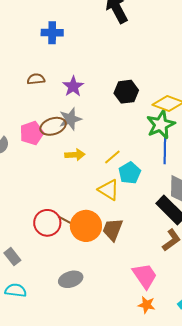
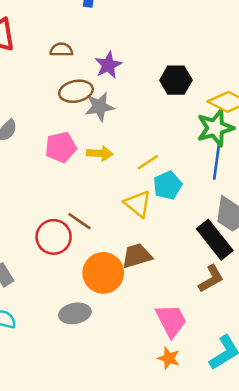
brown ellipse: (53, 126) -> (76, 91), moved
pink pentagon: (32, 133) -> (61, 147), moved
brown line: (67, 221) -> (79, 221), moved
orange circle: (86, 226) -> (103, 273), moved
brown trapezoid: (113, 230) -> (137, 256), turned 45

